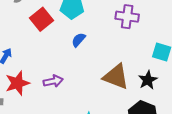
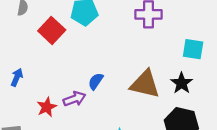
blue semicircle: (79, 40) -> (96, 81), moved
red star: (17, 83) -> (47, 107), moved, size x0.7

